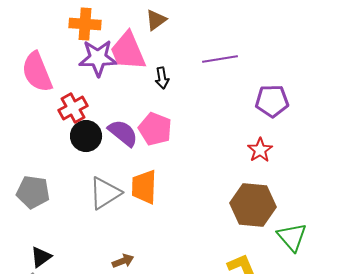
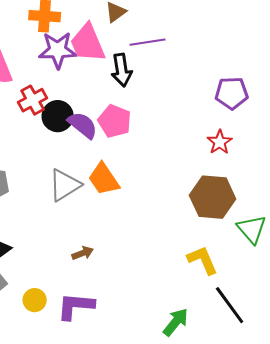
purple line: (220, 59) -> (148, 42), moved
black arrow: (162, 78) -> (122, 70), size x1.5
black circle: (86, 136) -> (58, 116), moved
orange trapezoid: (144, 187) -> (104, 179), turned -36

